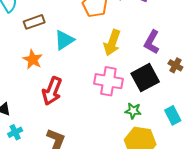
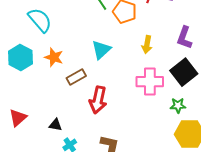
brown rectangle: (34, 22) -> (76, 77), moved
yellow arrow: (112, 43) -> (147, 45), size x0.7
orange star: (33, 59) -> (54, 57), moved

